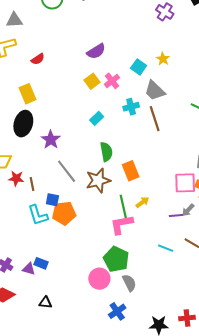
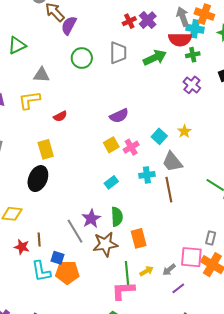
purple star: (51, 140) -> (91, 219), moved
red star: (16, 178) -> (22, 247), moved
gray arrow: (188, 210) -> (169, 270), moved
purple line: (176, 215) -> (178, 288), turned -40

